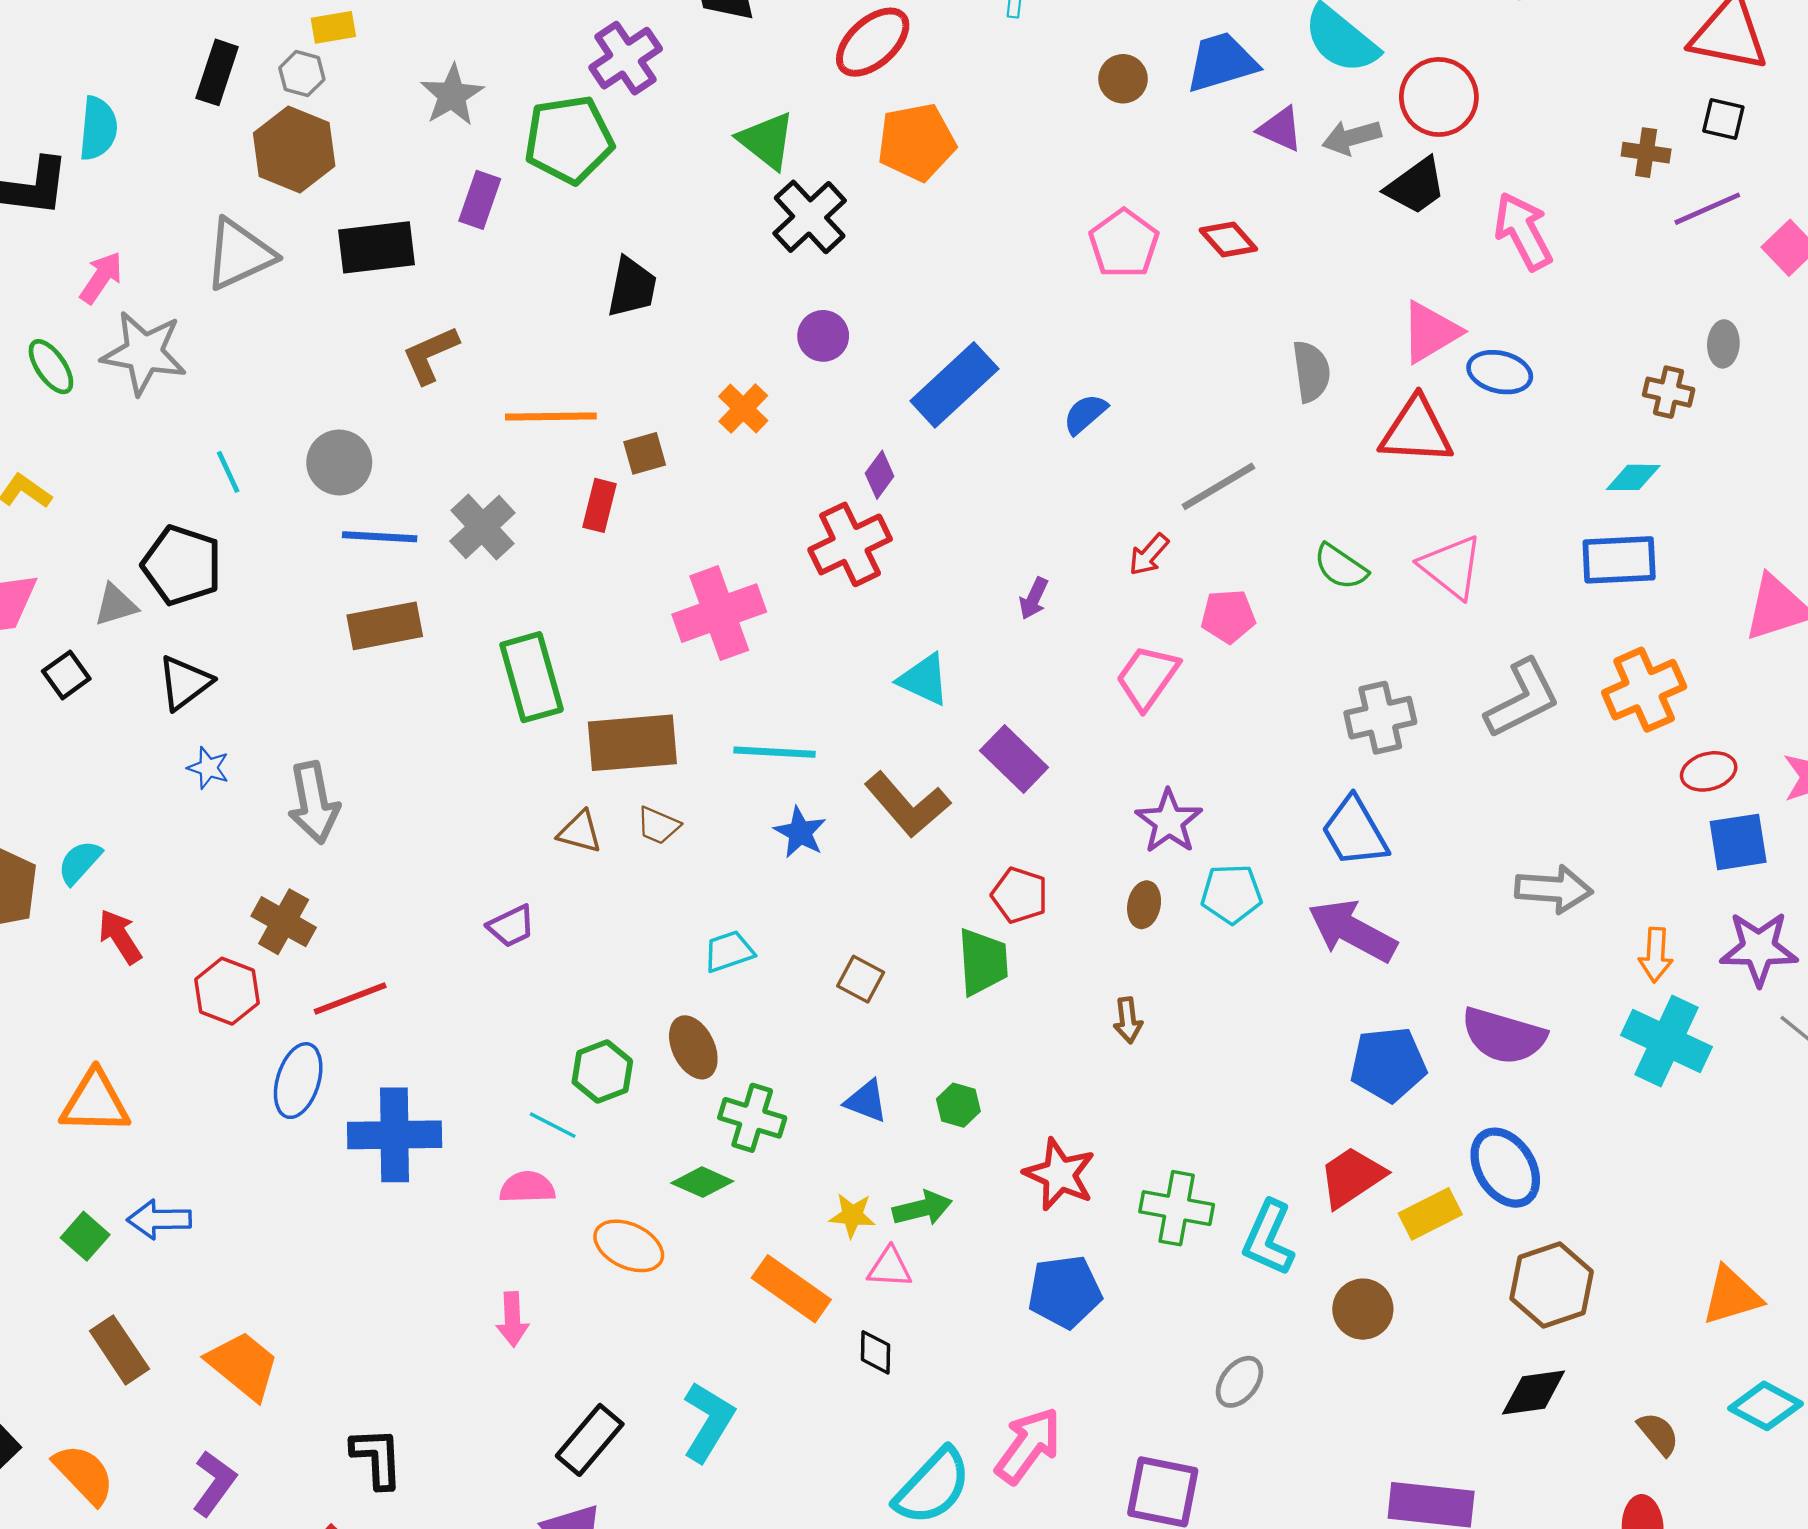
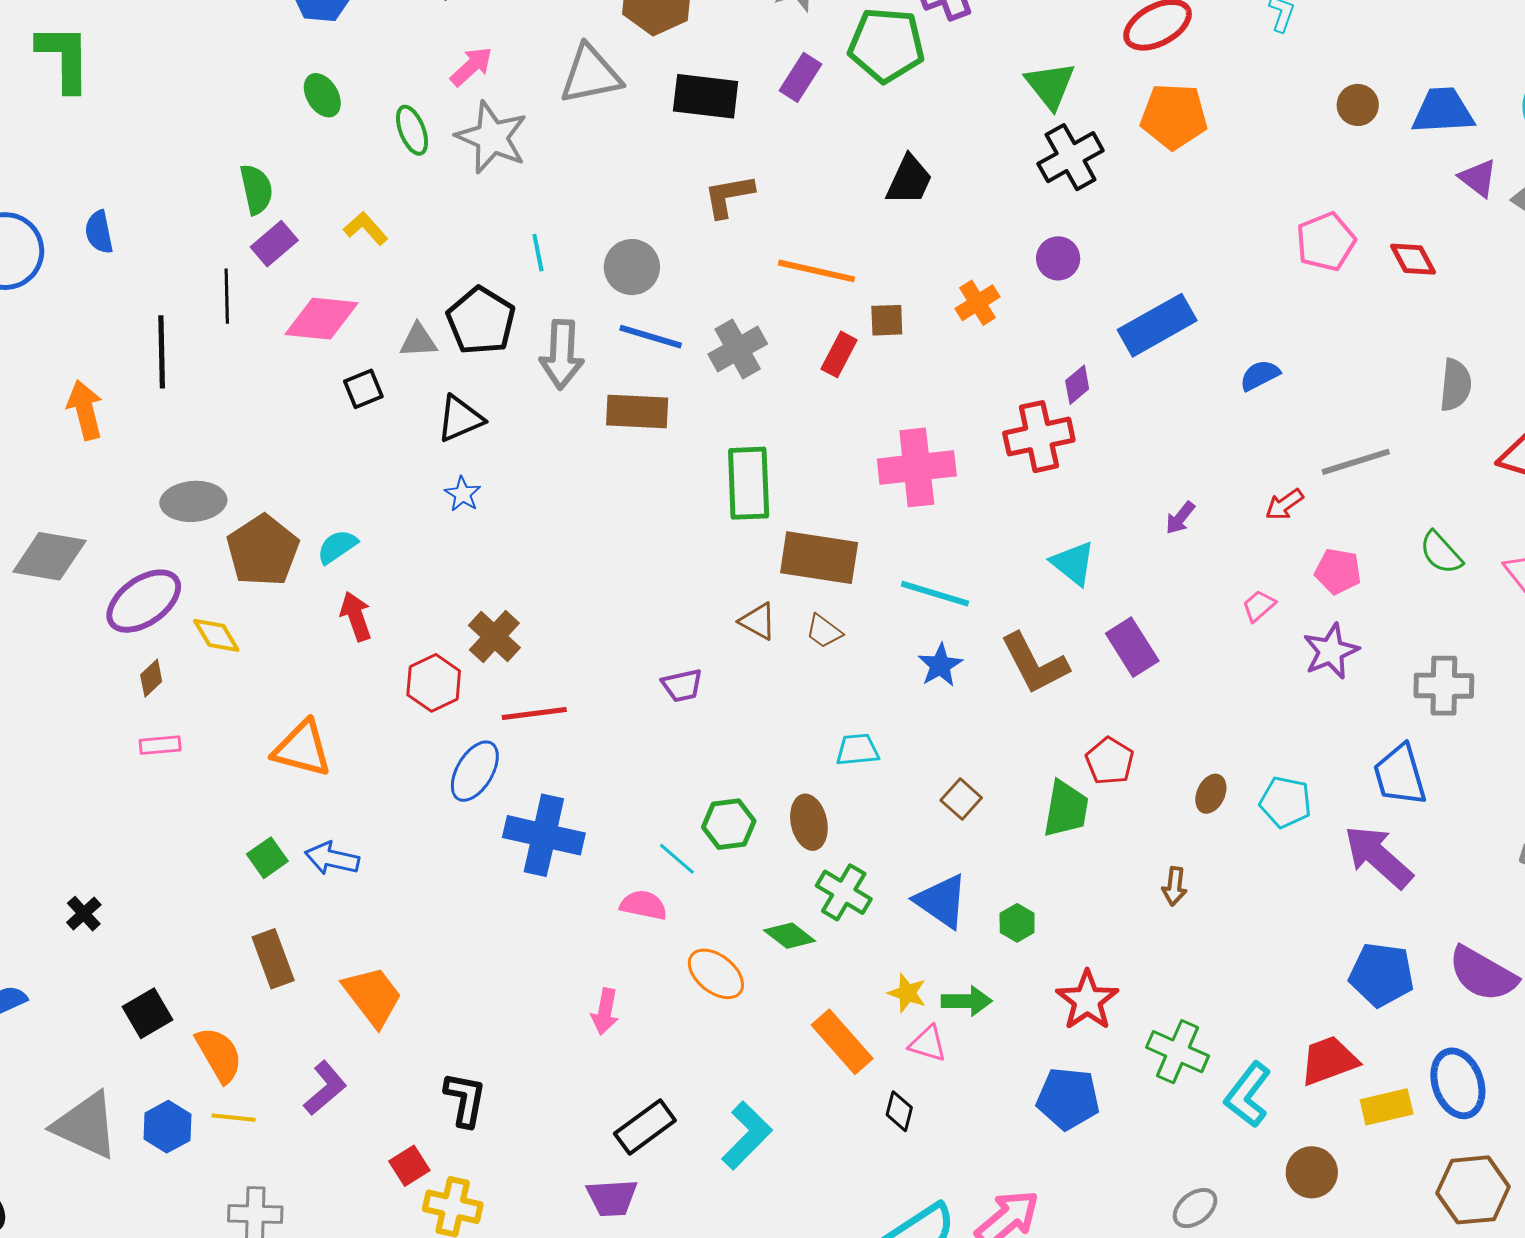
pink trapezoid: (1147, 677) -> (1259, 606), size x0.6
gray arrow: (314, 803) -> (562, 354), moved
purple star: (1169, 821) -> (1331, 651), moved
blue triangle: (866, 1101) -> (942, 901), size x1.5

